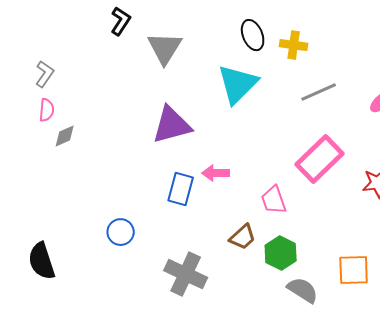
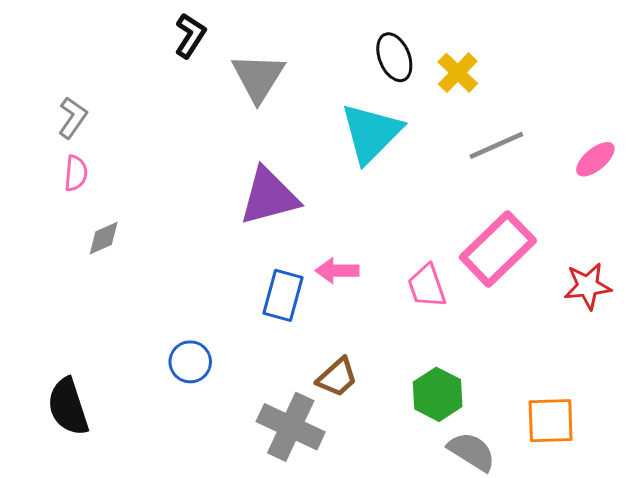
yellow cross: (294, 45) -> (458, 73), turned 36
gray diamond: (65, 136) -> (104, 238), moved
pink trapezoid: (274, 200) -> (427, 286), moved
brown trapezoid: (243, 237) -> (337, 377), moved

